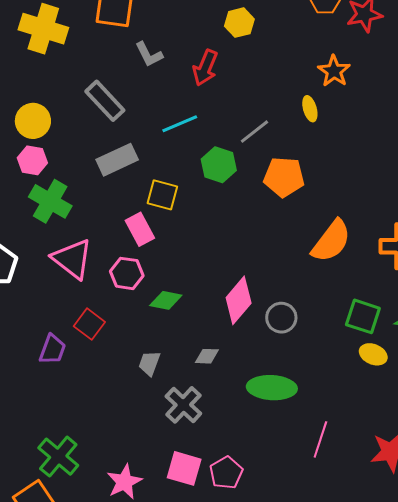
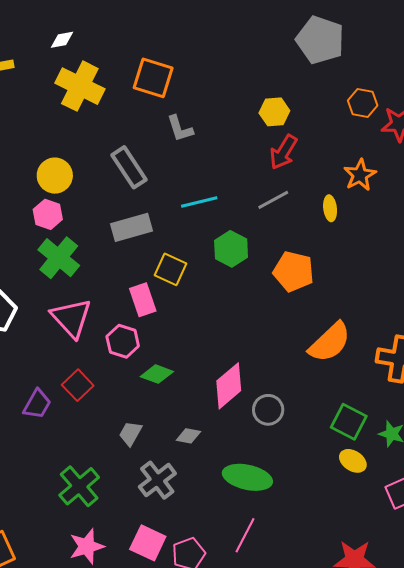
red arrow: (205, 68) -> (283, 152), moved
gray line: (255, 132) -> (273, 200), moved
pink line: (320, 439) -> (245, 535), moved
green cross: (58, 457) -> (79, 486), moved

